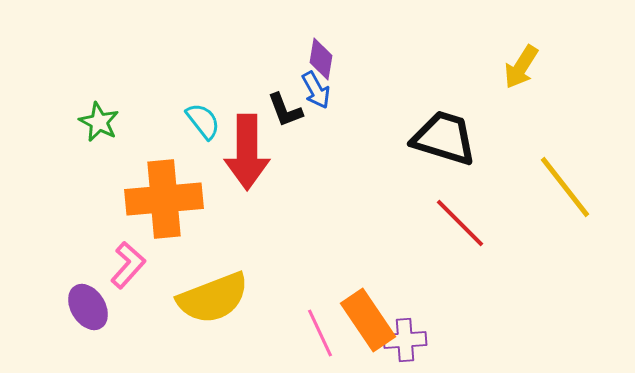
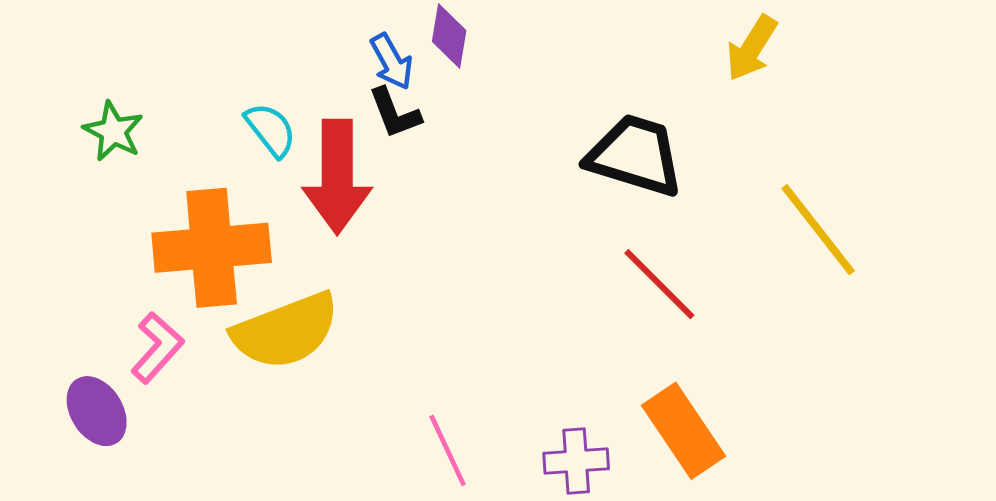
blue arrow: (316, 90) -> (392, 62), moved
yellow semicircle: (213, 298) -> (286, 331), moved
orange rectangle: (368, 320) -> (684, 431), moved

